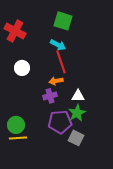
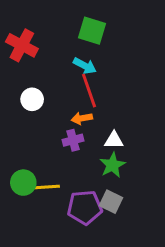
purple pentagon: (60, 122) -> (85, 207), moved
yellow line: (18, 138) -> (47, 187), moved

